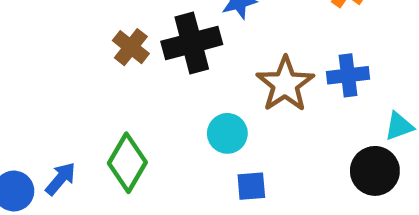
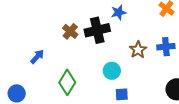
brown star: (285, 84) -> (138, 50), size x0.7
blue arrow: (61, 179) -> (37, 57), moved

